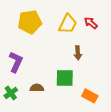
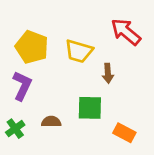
yellow pentagon: (30, 22) -> (32, 47), moved, turned 30
red arrow: (91, 23) -> (126, 32), size x1.6
yellow trapezoid: (68, 24) -> (79, 51), moved, turned 80

